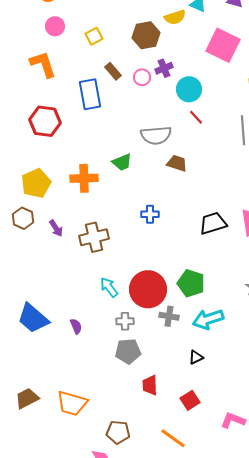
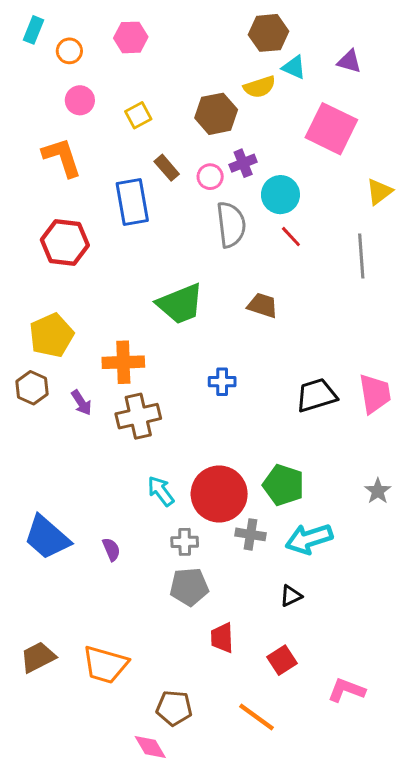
gray semicircle: (156, 135) -> (231, 225), moved, turned -92
green trapezoid: (122, 162) -> (180, 304), size x1.6
orange cross: (84, 178) -> (123, 362), moved

